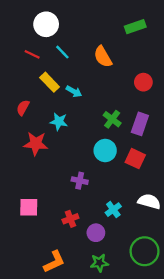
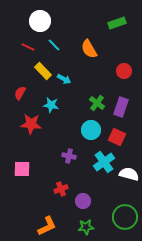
pink square: (29, 207) -> (22, 169), moved
cyan cross: (113, 210) -> (104, 162), moved, size x1.5

